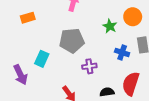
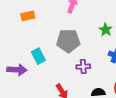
cyan rectangle: (42, 59) -> (38, 56), turned -56
purple arrow: (20, 75) -> (17, 70), turned -66

